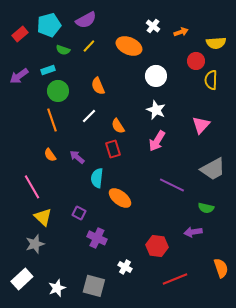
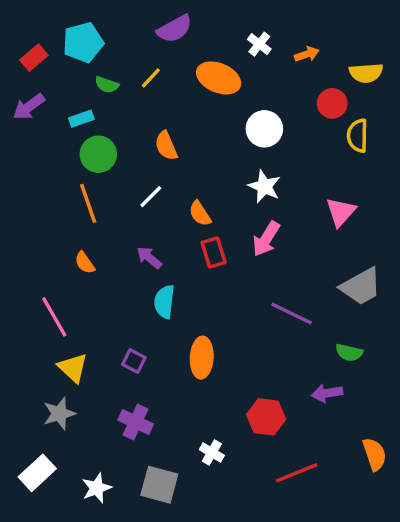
purple semicircle: (86, 20) -> (175, 29), moved
purple arrow: (19, 76) -> (29, 107), moved
red rectangle: (113, 149) -> (214, 253), moved
purple arrow: (77, 157) -> (149, 258), moved
orange ellipse: (120, 198) -> (202, 358), moved, turned 55
purple cross: (97, 238) -> (136, 422), moved

